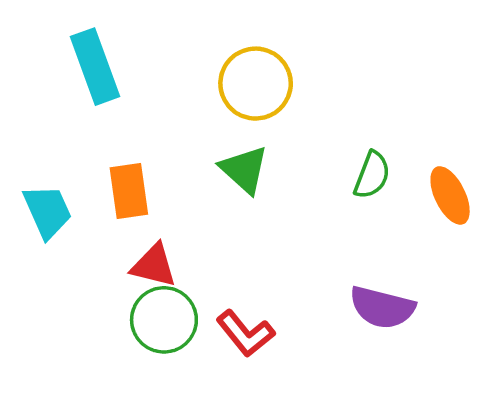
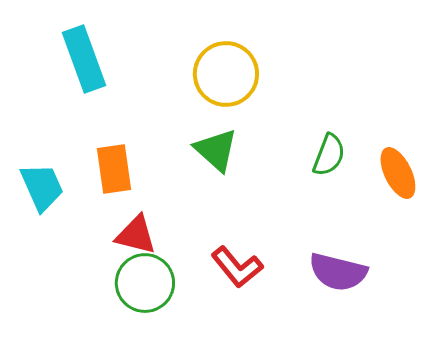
red L-shape: (245, 333) -> (237, 267), moved

